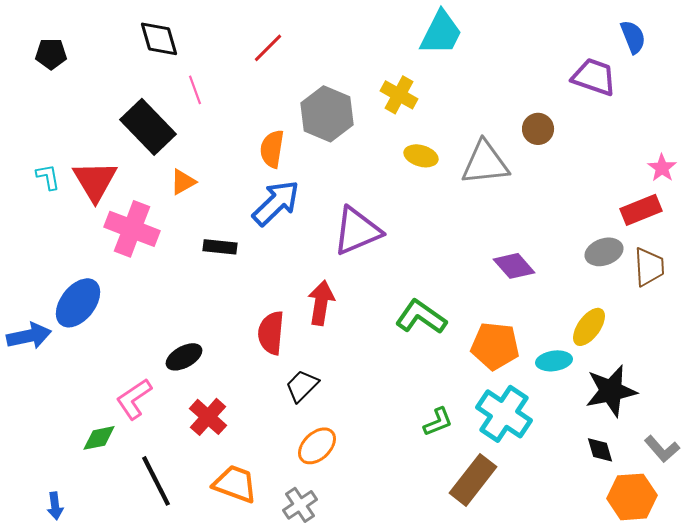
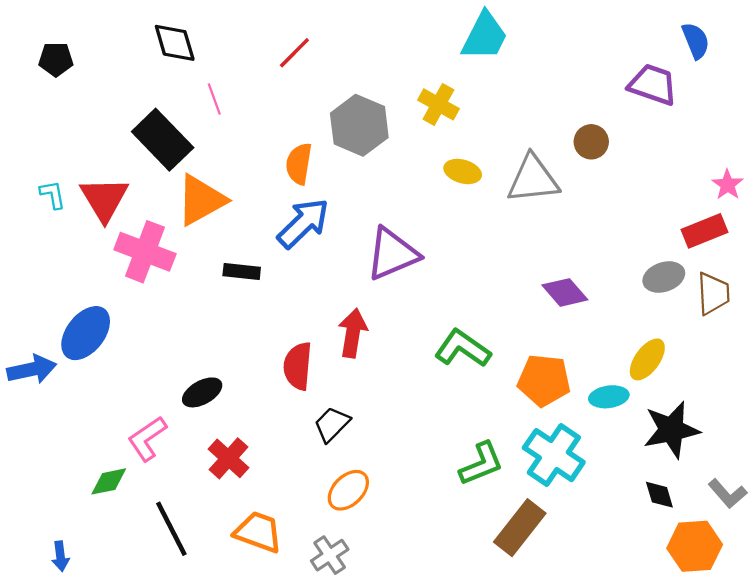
orange triangle: (183, 182) -> (201, 200), size x1.8
green L-shape: (438, 422) -> (481, 464), size x1.4

